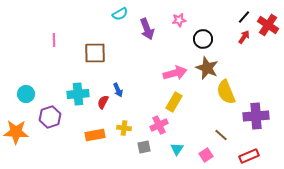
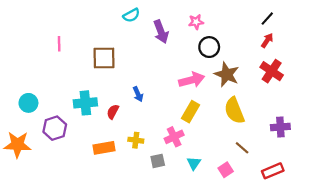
red cross: (268, 25) -> (272, 71), moved
black circle: (203, 39) -> (209, 47), moved
blue arrow: (118, 90) -> (138, 94), moved
yellow semicircle: (226, 92) -> (234, 111), moved
purple cross: (256, 116) -> (280, 127), size x0.7

